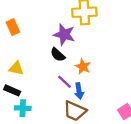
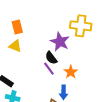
yellow triangle: (16, 68) -> (15, 46), moved
purple line: (64, 82) -> (49, 69), moved

